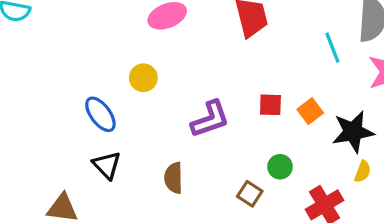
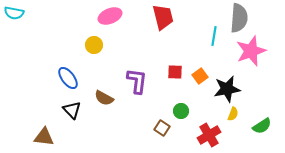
cyan line: (332, 48) -> (214, 36), turned 30
yellow circle: (143, 78) -> (94, 45), moved
purple L-shape: (210, 119) -> (137, 81), turned -64
brown semicircle: (174, 178) -> (104, 98), moved, turned -60

